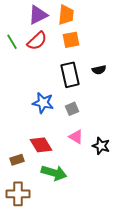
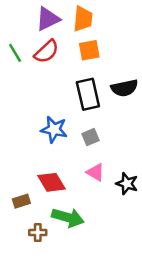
black semicircle: (99, 70) -> (124, 88), size x1.5
brown cross: (18, 194) -> (38, 233), moved, size x0.6

